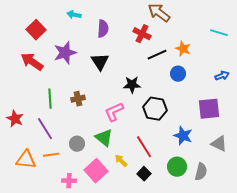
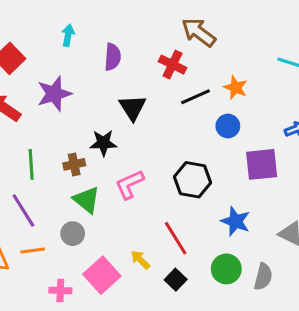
cyan arrow: (74, 15) -> (68, 35), turned 88
black triangle: (100, 62) -> (133, 108), moved
black star: (132, 85) -> (103, 143), moved
purple square: (209, 109) -> (262, 164), moved
green triangle: (104, 138) -> (86, 200), moved

